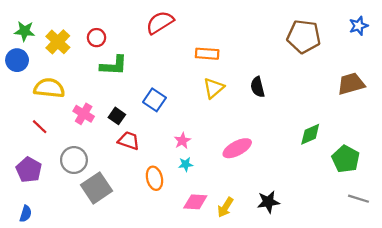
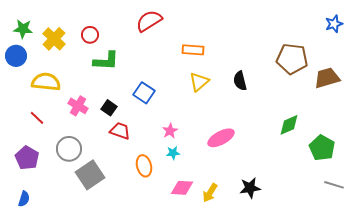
brown pentagon: (304, 37) -> (292, 59), moved

